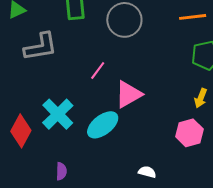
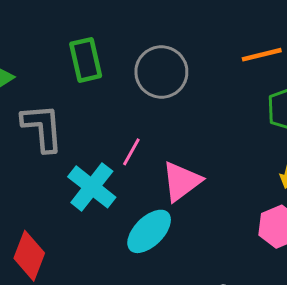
gray L-shape: (41, 47) -> (42, 128), turned -78
cyan cross: (58, 114) -> (92, 187), moved

